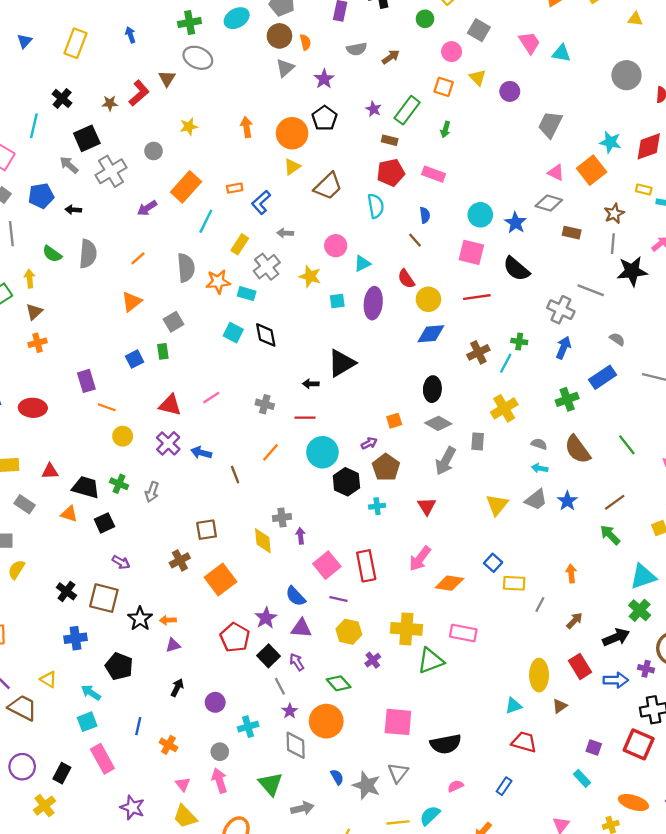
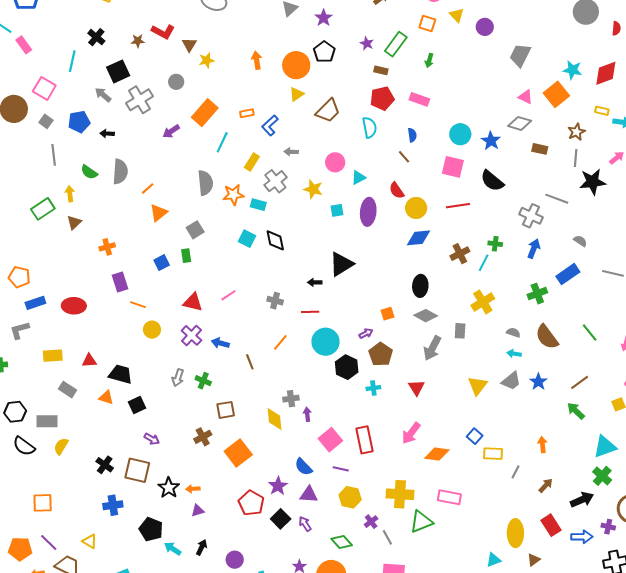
brown triangle: (167, 78) -> (189, 45), moved
red L-shape: (139, 93) -> (163, 32), turned 70
orange line: (138, 258) -> (148, 188), moved
orange cross: (38, 343) -> (107, 247), moved
green cross: (119, 484) -> (203, 381), moved
gray line: (280, 686) -> (387, 537), moved
cyan arrow: (91, 693) -> (173, 549), moved

